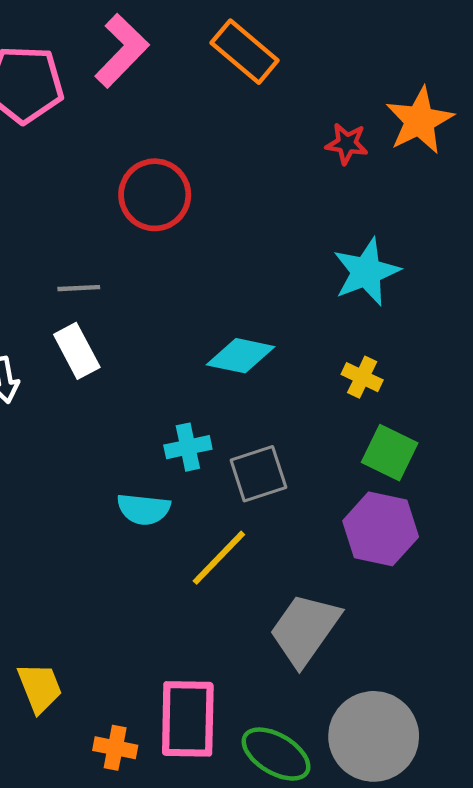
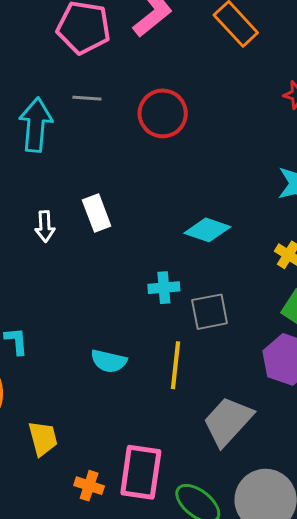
gray line: (79, 288) -> (87, 98), moved
cyan semicircle: (144, 509) -> (109, 361), moved
yellow line: (219, 558) -> (176, 365), turned -45

